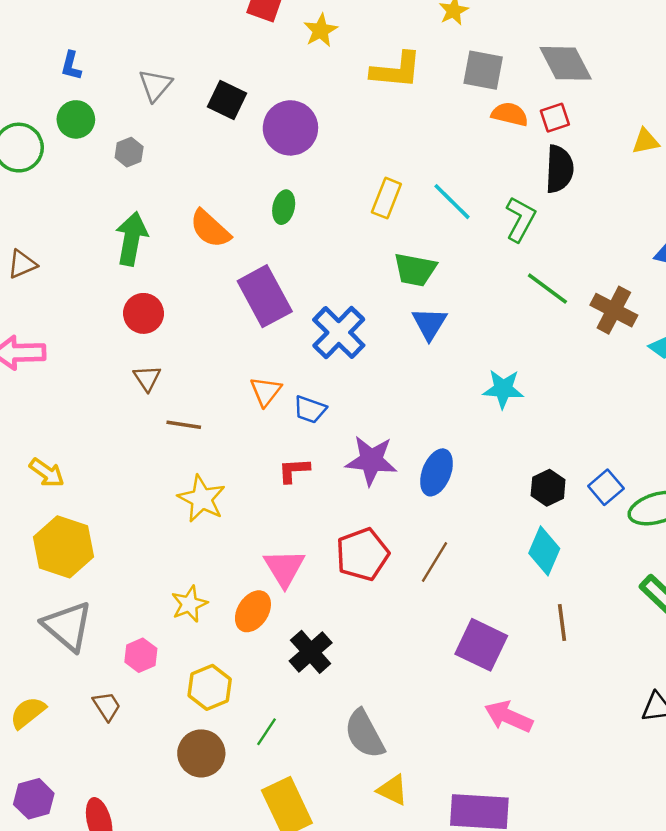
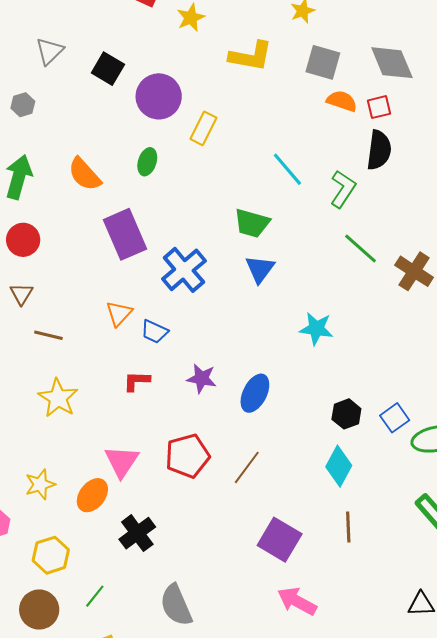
yellow rectangle: (386, 198) -> (203, 128), moved
purple star: (371, 460) -> (202, 378), size x0.7

